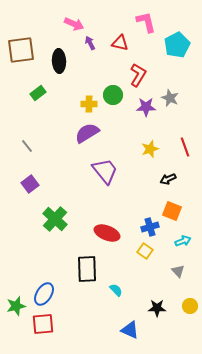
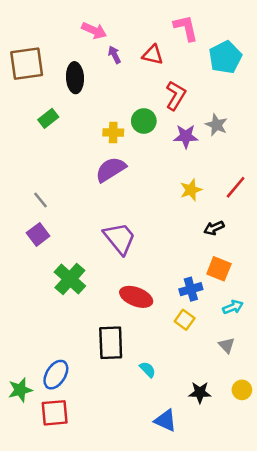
gray line: (27, 146) -> (41, 200), moved
red line: (185, 147) -> (236, 187), turned 60
purple trapezoid: (105, 171) -> (120, 238), moved

